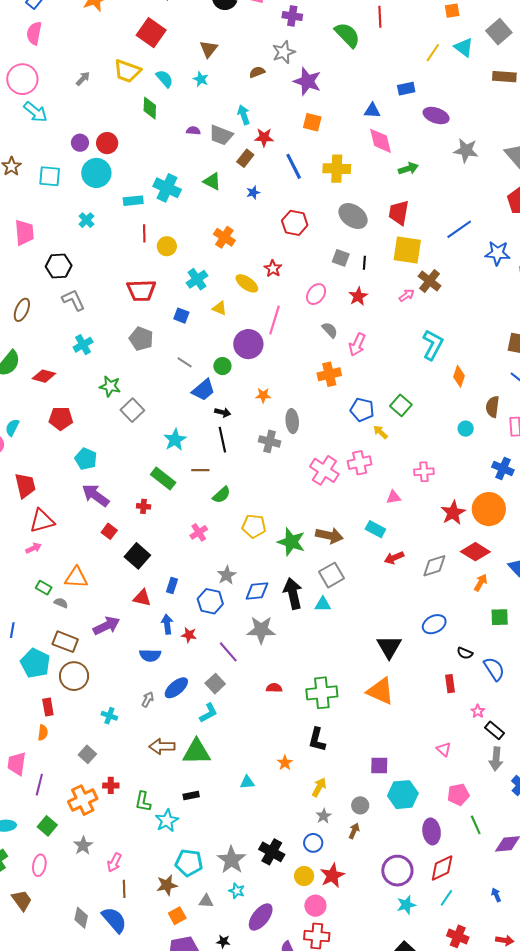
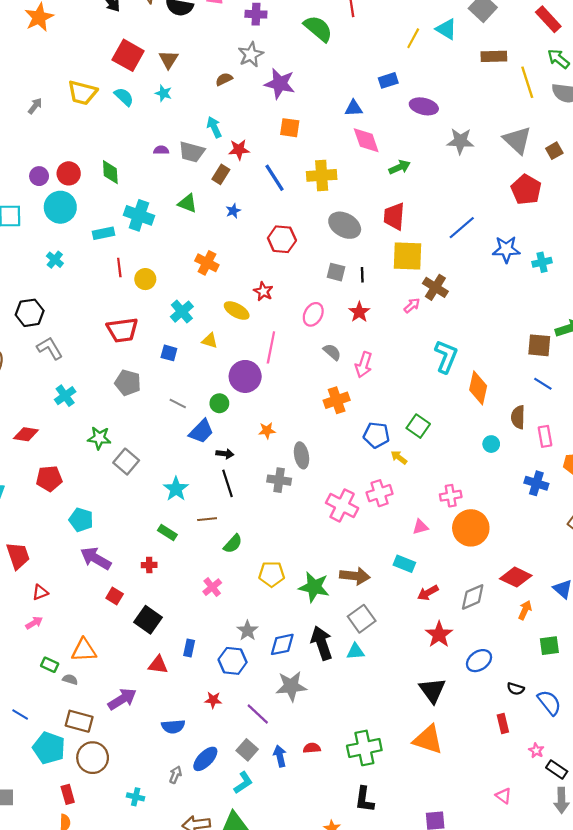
red square: (151, 33) -> (128, 55), moved
green diamond: (150, 108) -> (110, 172), moved
orange diamond: (459, 376) -> (478, 388), size x1.4
green rectangle: (163, 479) -> (167, 532), size x0.7
orange circle: (489, 509) -> (471, 528), moved
red star: (453, 513) -> (439, 635), moved
red triangle: (42, 521) -> (40, 592), size x0.6
blue arrow: (167, 624) -> (280, 756), moved
blue line: (12, 630) -> (20, 714), turned -63

